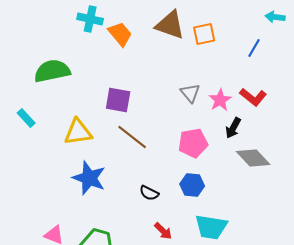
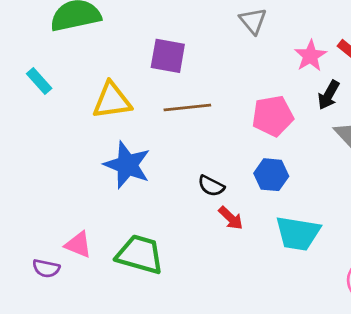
gray triangle: (190, 93) -> (253, 21), moved
brown line: (132, 137) -> (187, 108), turned -44
red arrow: (163, 231) -> (231, 218), moved

